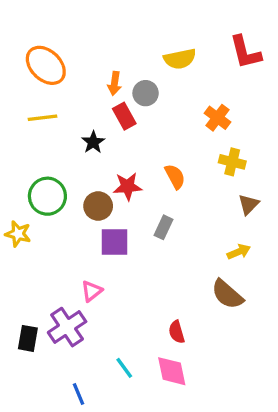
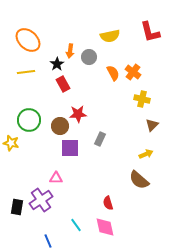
red rectangle: (124, 116) -> (63, 84), moved
black star: (93, 142) -> (57, 64), moved
orange semicircle: (175, 177) -> (113, 73), moved
pink triangle: (92, 291) -> (56, 178), turned 40

